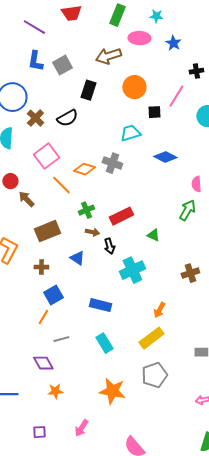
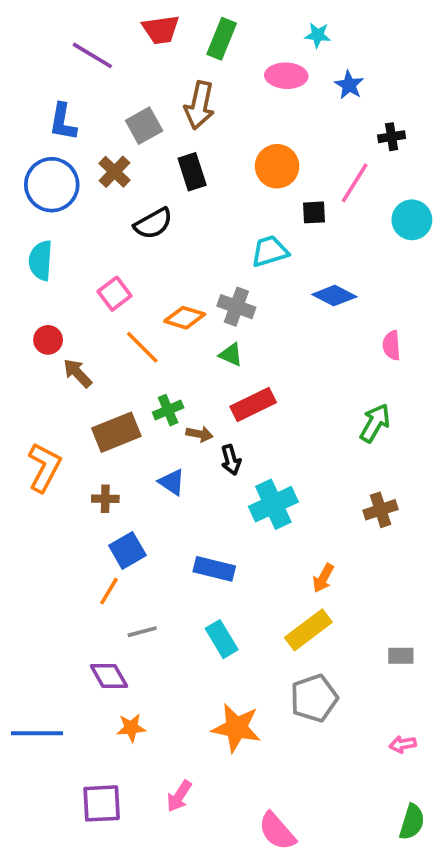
green rectangle: (117, 15) -> (222, 39), moved
brown arrow: (108, 56) -> (199, 105), moved, turned -60
blue L-shape: (35, 61) -> (63, 122), moved
black rectangle: (88, 90) -> (192, 172), turned -36
brown cross: (35, 118) -> (115, 172), moved
pink square: (46, 156) -> (115, 294), size x0.7
green cross: (86, 210) -> (168, 410), moved
green arrow: (187, 210) -> (375, 423), moved
green triangle: (153, 235) -> (231, 355), moved
purple square: (39, 432) -> (102, 803), size x1.6

